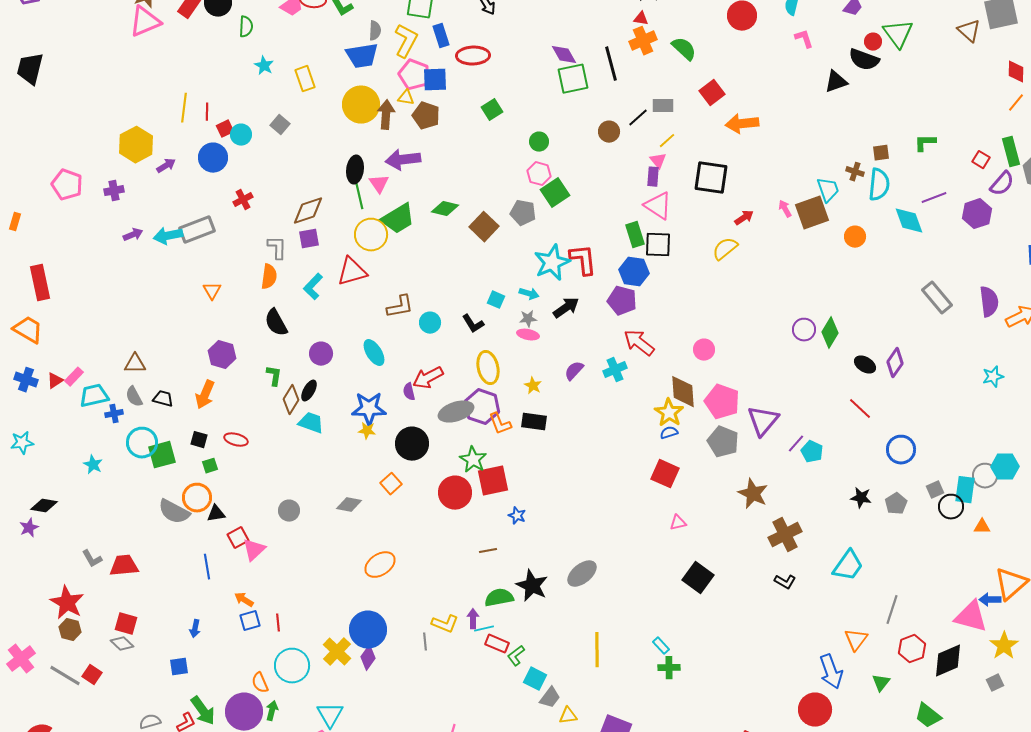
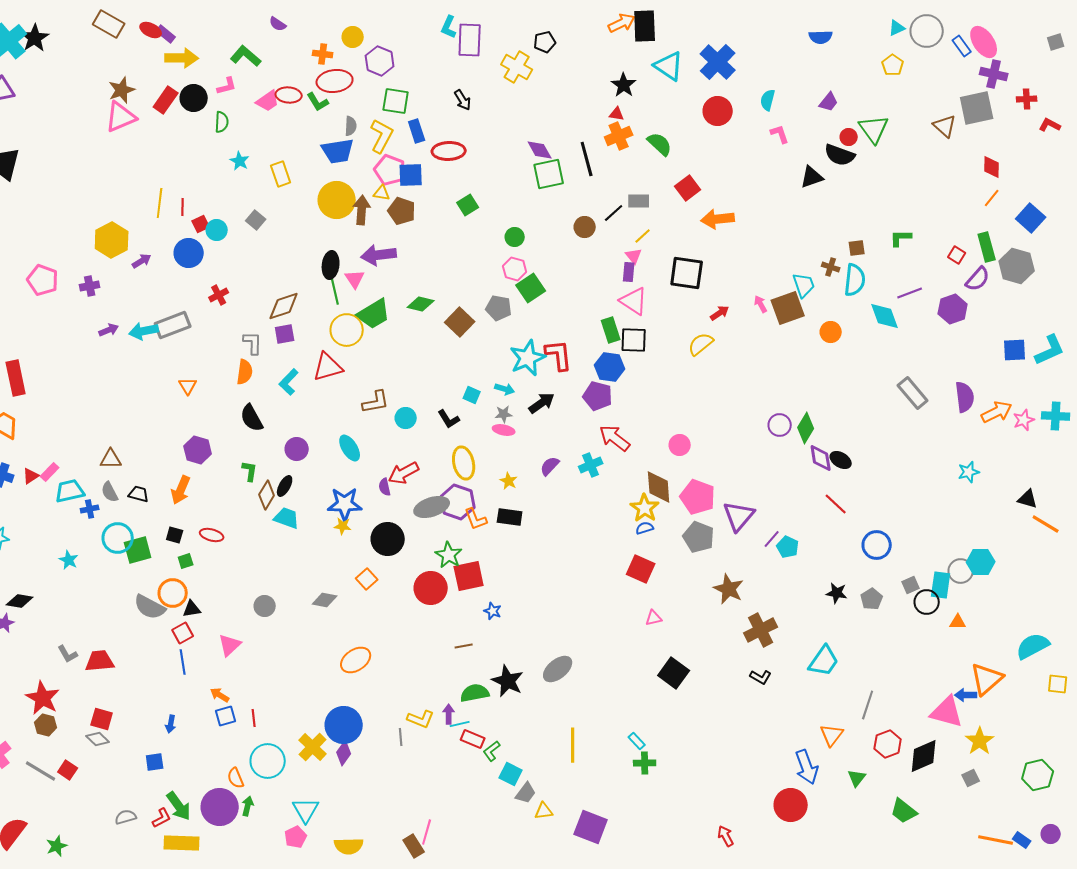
purple diamond: (895, 363) -> (821, 458), moved, turned -44
red square: (238, 538) -> (183, 633), moved

